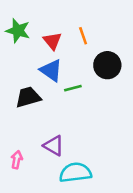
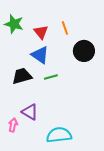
green line: (73, 88) -> (51, 77), moved
purple triangle: (54, 146) -> (30, 112), moved

